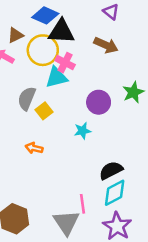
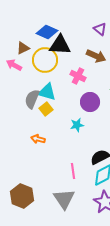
pink cross: (65, 63) -> (78, 76), moved
cyan triangle: (56, 77) -> (47, 92), moved, turned 30
pink line: (82, 204) -> (73, 171), moved

